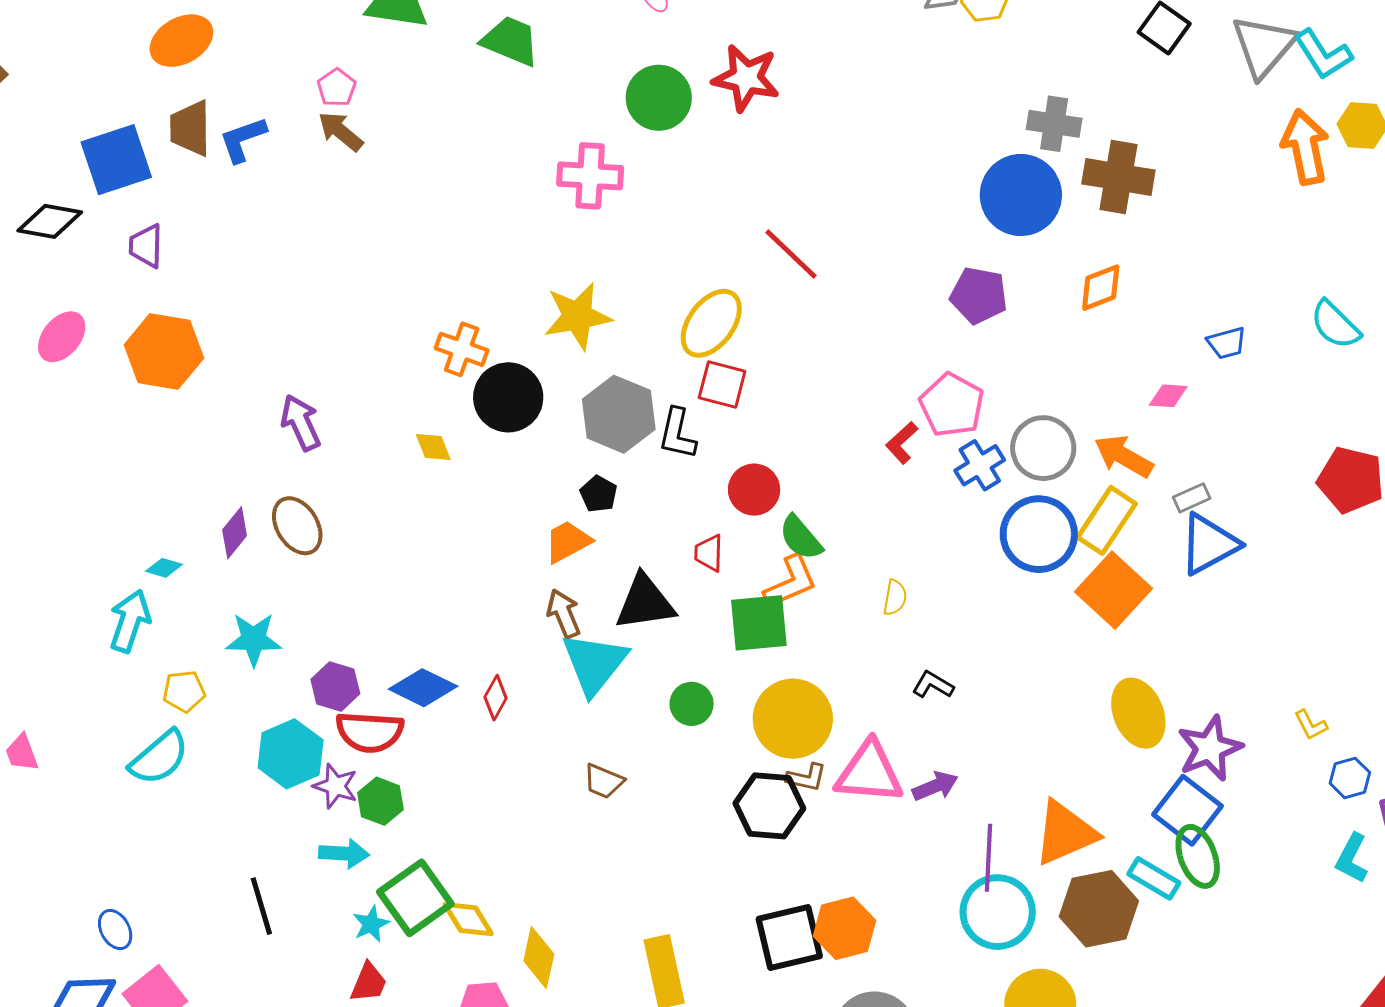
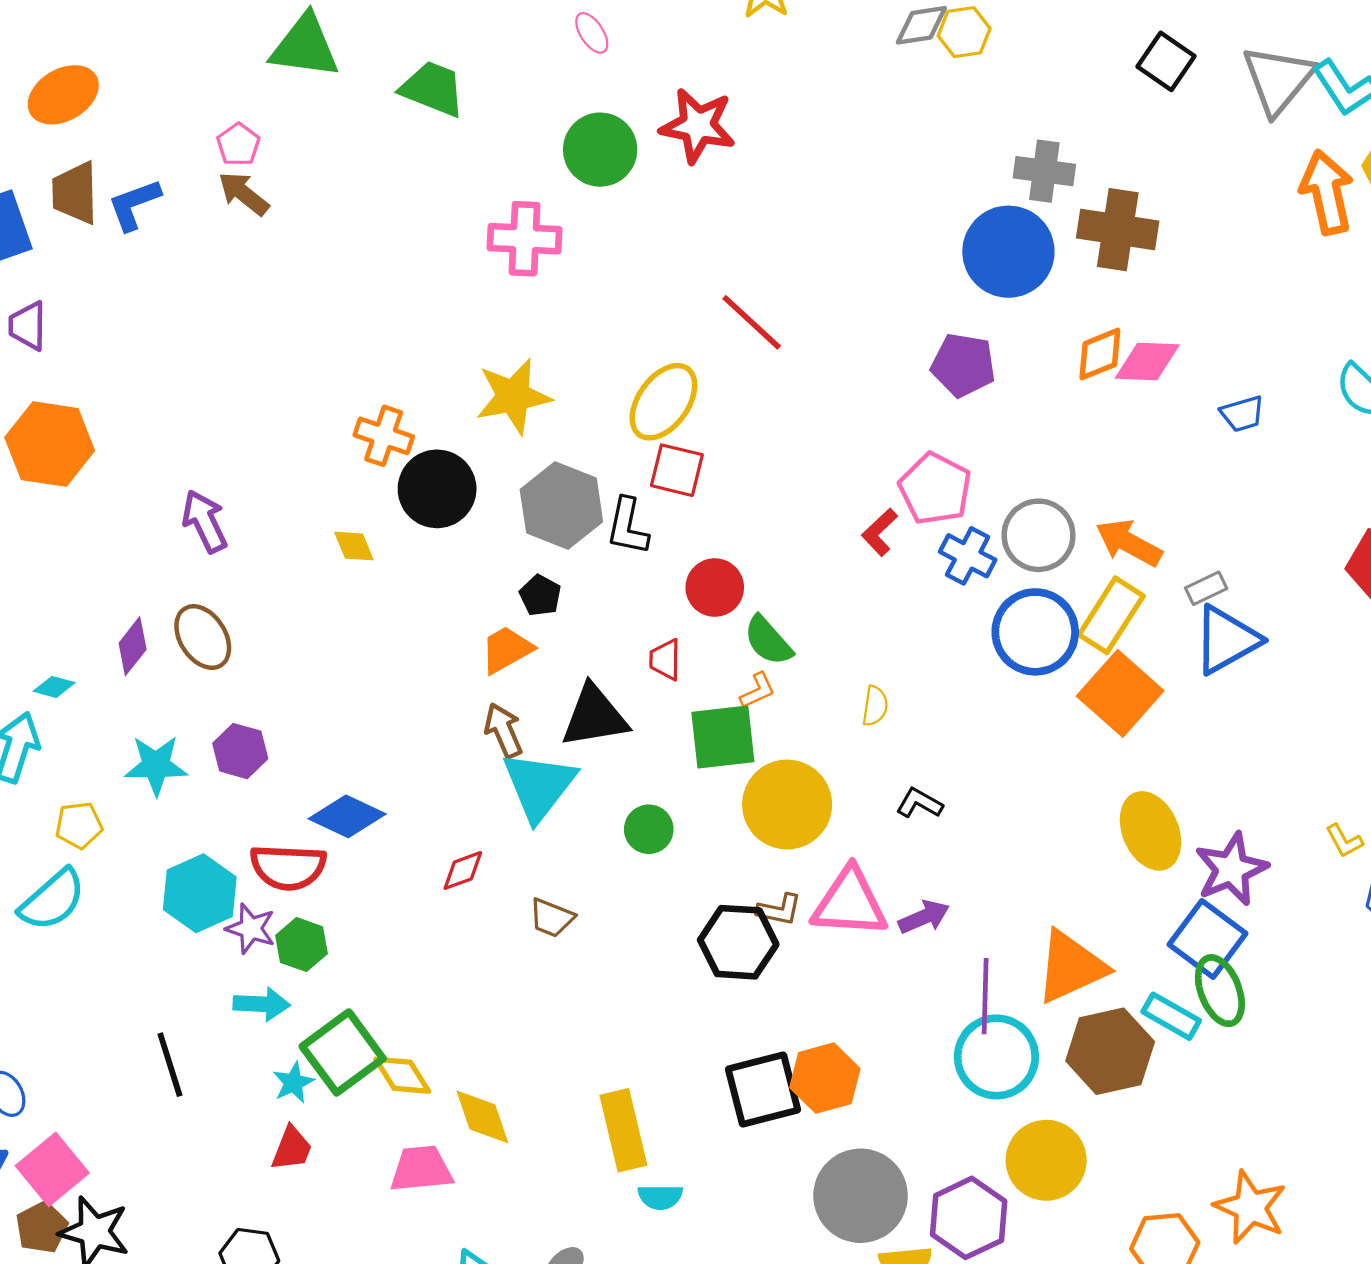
pink diamond: (1168, 396) -> (1147, 362), moved, size x1.5
blue cross: (980, 465) -> (968, 556), turned -30
orange L-shape: (791, 582) -> (758, 691), size x0.6
purple hexagon: (335, 686) -> (240, 751), moved
red diamond: (496, 698) -> (463, 870), moved, turned 42
yellow circle: (793, 719) -> (787, 805), moved
yellow diamond: (539, 957) -> (482, 1117), turned -30

